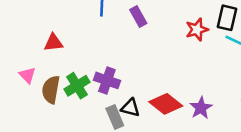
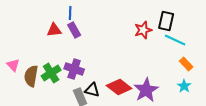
purple rectangle: (138, 17) -> (74, 30), moved
red triangle: (53, 43) -> (54, 30), moved
purple star: (201, 108) -> (146, 90), size x1.4

